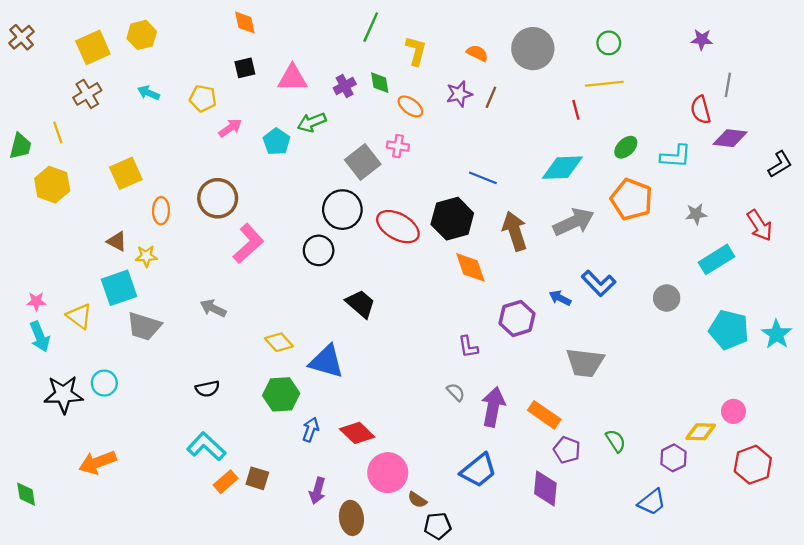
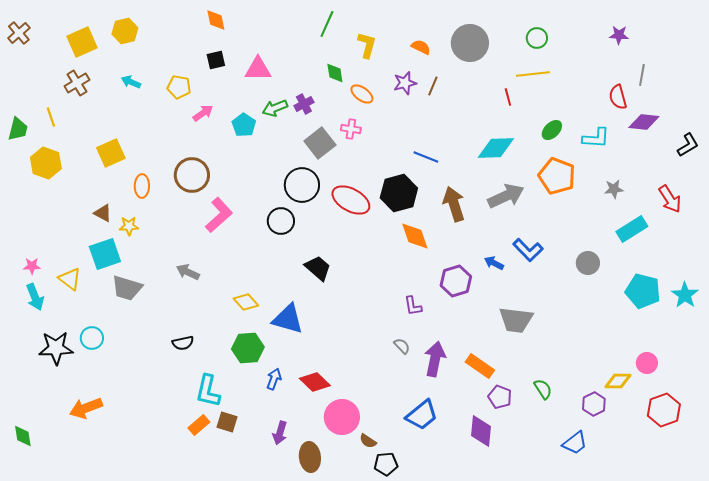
purple cross: (345, 86) -> (304, 104), moved
cyan L-shape: (206, 447) -> (208, 391), moved, turned -120

